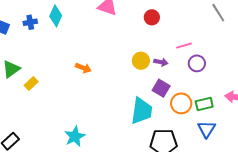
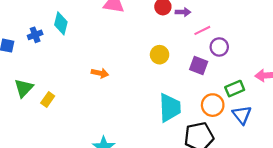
purple arrow: (161, 62) -> (183, 12), moved
purple square: (161, 88) -> (199, 65), moved
orange circle: (181, 103) -> (213, 105), moved

